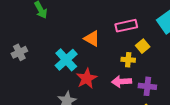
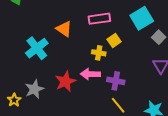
red star: (87, 78) -> (65, 81), moved

